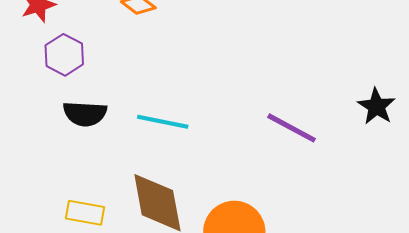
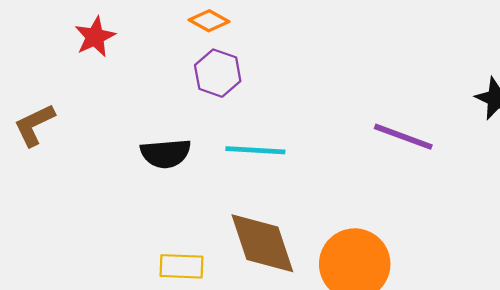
purple hexagon: (64, 55) -> (218, 73), moved

